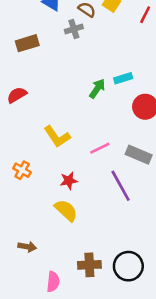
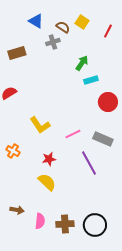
green arrow: (97, 89) -> (82, 63), moved
pink semicircle: (53, 282) -> (40, 221), moved

